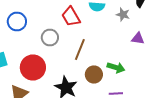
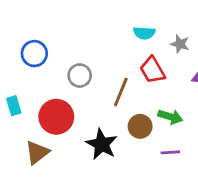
red trapezoid: (71, 16) -> (152, 70), moved

